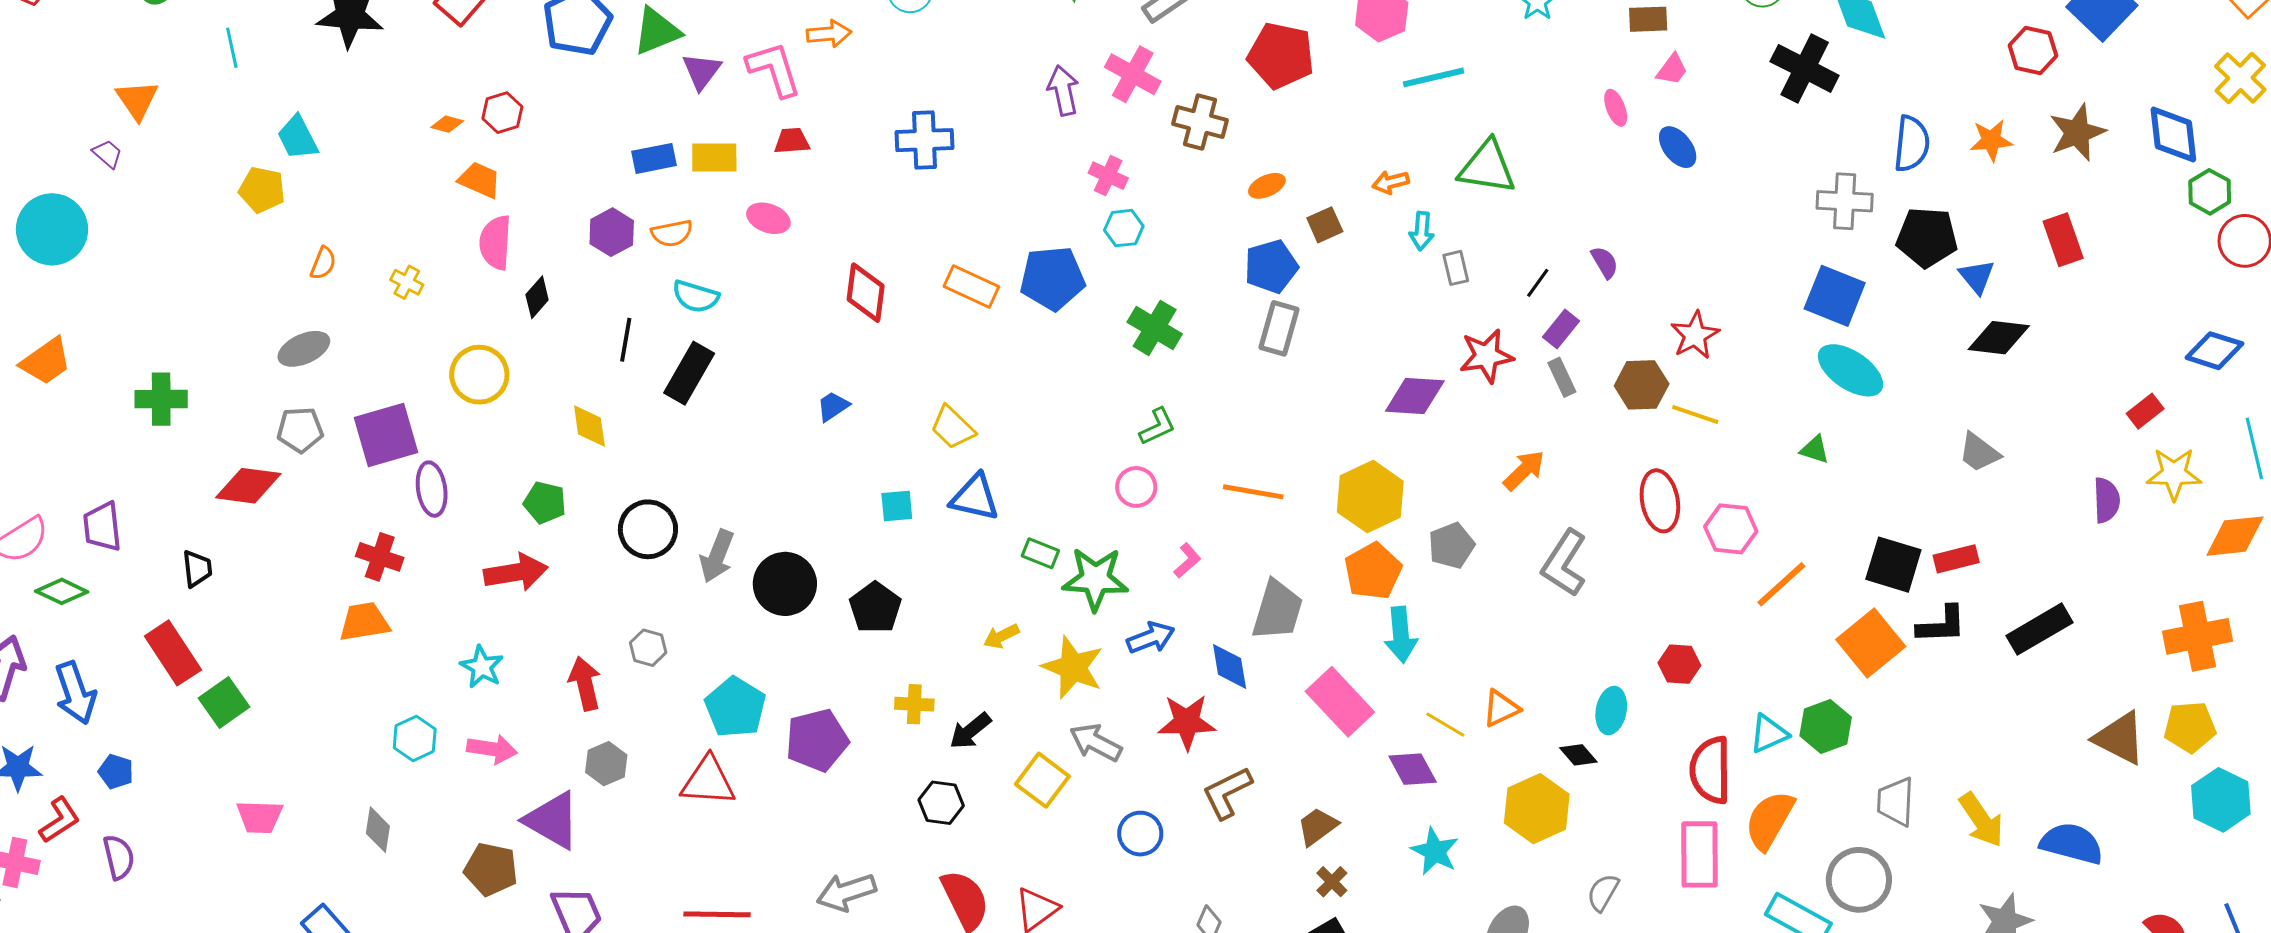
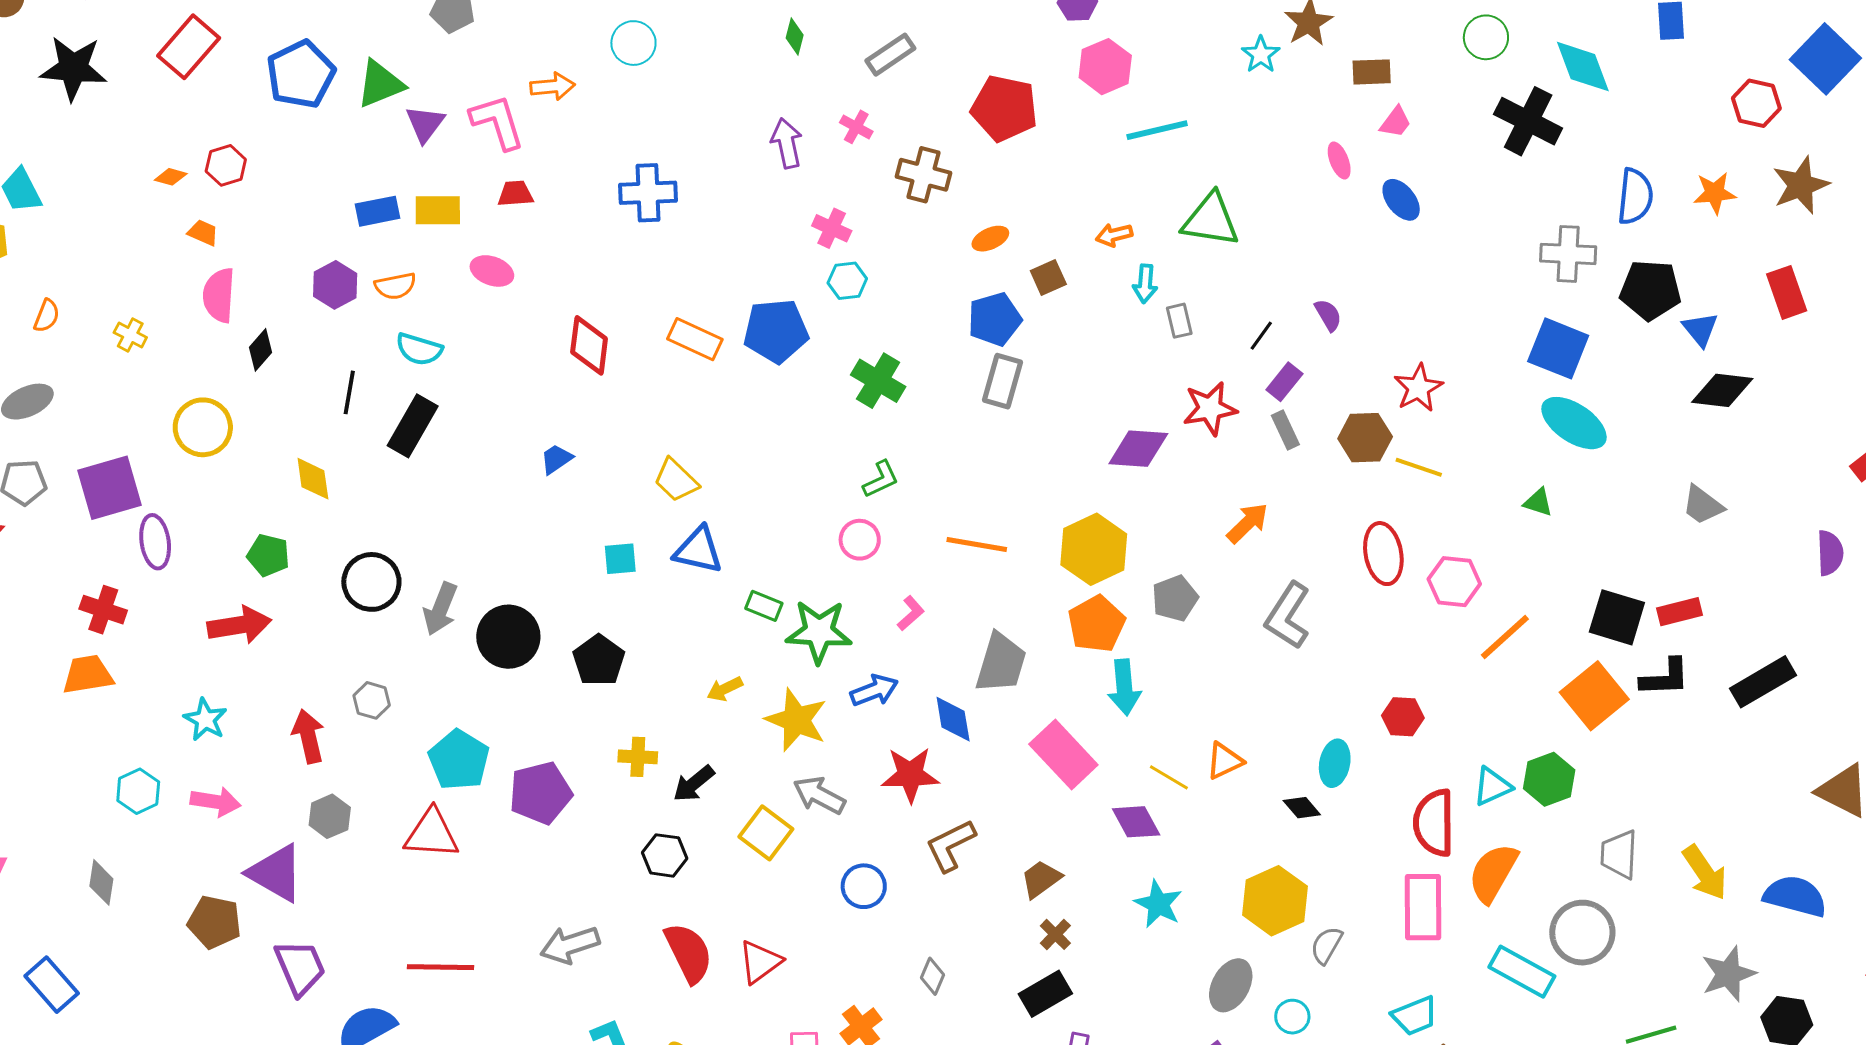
pink cross: (1133, 74) -> (856, 127), size x0.6
orange trapezoid: (480, 180) -> (203, 233), size x0.7
yellow hexagon: (1537, 809) -> (1275, 901), moved

